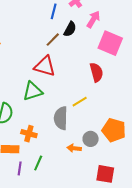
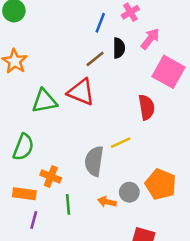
black semicircle: (70, 29) -> (119, 48), turned -35
green triangle: (33, 91) -> (44, 101), moved
green line: (38, 163) -> (68, 204), moved, turned -35

